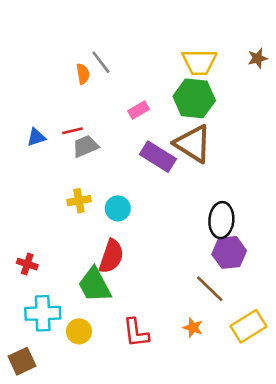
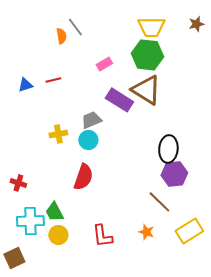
gray trapezoid: (85, 146) -> (91, 120), moved
green trapezoid: (95, 285) -> (54, 212), moved, size x0.7

